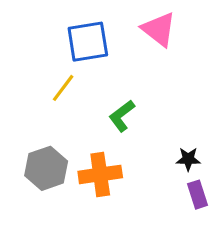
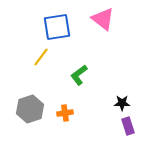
orange cross: (100, 174) -> (65, 113), size x0.6

